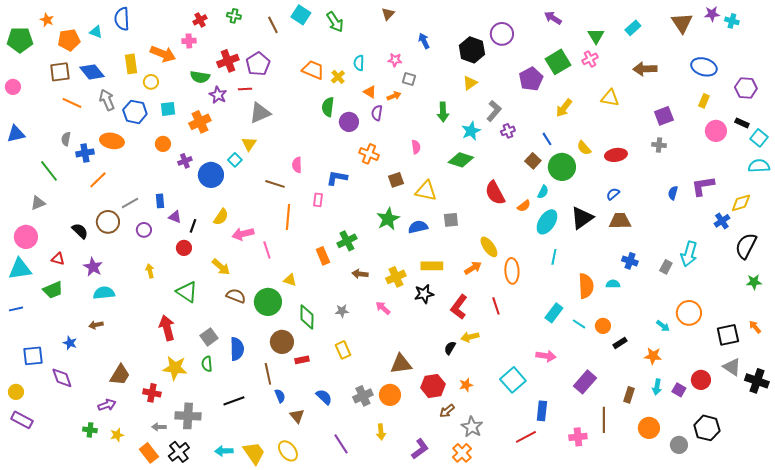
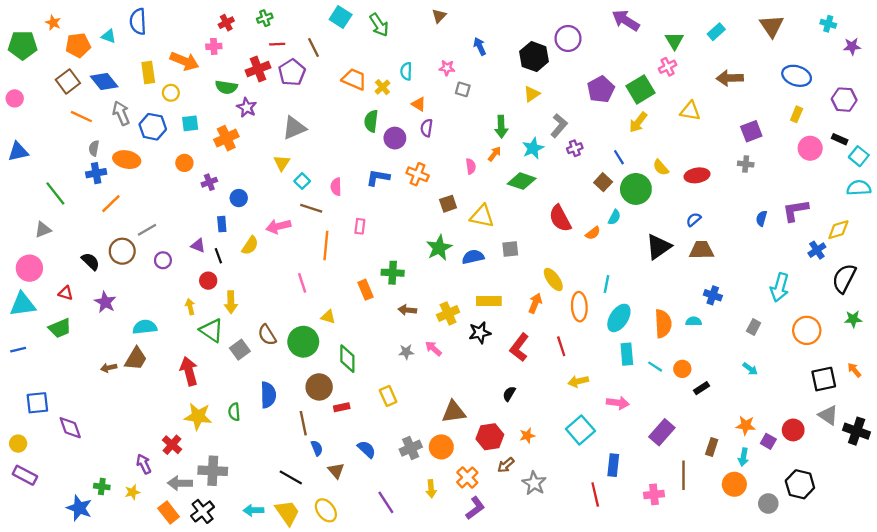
purple star: (712, 14) -> (852, 46), moved
green cross: (234, 16) -> (265, 18), turned -32
purple arrow: (553, 18) -> (626, 20), size x1.4
brown line: (273, 25) -> (313, 48), moved
green square: (558, 62) -> (640, 89), moved
brown square: (60, 72) -> (68, 81), turned -30
red line: (245, 89) -> (277, 44), moved
orange arrow: (394, 96) -> (494, 154), moved, turned -32
gray semicircle: (66, 139) -> (94, 148), moved
cyan square: (235, 160) -> (302, 181), moved
blue circle: (211, 175) -> (239, 198), size x0.6
blue L-shape: (337, 178) -> (378, 178), moved
blue rectangle: (160, 201) -> (222, 224), moved
cyan ellipse: (547, 222) -> (619, 318), moved
black line: (193, 226) -> (218, 256), turned -40
pink arrow: (243, 234) -> (278, 226), moved
green cross: (347, 241) -> (393, 273), turned 30
cyan line: (554, 257) -> (606, 284), moved
yellow arrow: (221, 267) -> (231, 302), moved, turned 48
gray rectangle: (666, 267) -> (754, 327), moved
orange arrow: (473, 268) -> (535, 303), turned -36
yellow arrow: (150, 271) -> (190, 307), moved
cyan semicircle: (104, 293) -> (145, 327), moved
brown semicircle: (236, 296) -> (267, 335), turned -144
gray star: (342, 311) -> (406, 352), moved
cyan rectangle: (554, 313) -> (627, 354), turned -42
orange circle: (689, 313) -> (807, 330), moved
gray square: (209, 337) -> (240, 350), moved
yellow arrow: (470, 337) -> (578, 381), moved
blue star: (70, 343) -> (79, 508), moved, size x1.6
orange star: (653, 356) -> (746, 425), moved
brown trapezoid: (120, 375) -> (136, 359), moved
cyan arrow: (657, 387) -> (743, 457), moved
red cross: (152, 393) -> (172, 445), turned 30
black line: (234, 401) -> (291, 477), moved, turned 50
purple arrow: (107, 405) -> (144, 464), moved, turned -96
gray arrow: (159, 427) -> (180, 483), size x1.5
red line: (526, 437) -> (595, 494), turned -75
orange cross: (462, 453) -> (467, 477), moved

